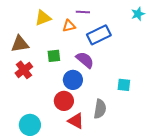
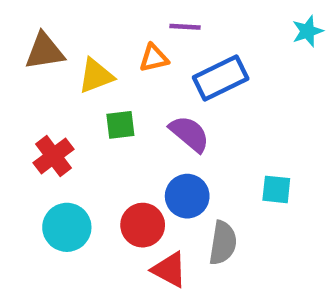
yellow triangle: (43, 18) -> (96, 76), moved
brown triangle: (20, 44) -> (45, 51), moved
blue circle: (73, 80) -> (187, 196), moved
cyan circle: (30, 125) -> (67, 227), moved

